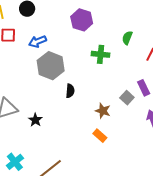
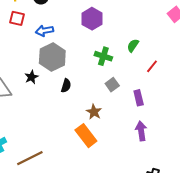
gray square: (127, 98) -> (112, 85), moved
black star: (35, 120) -> (31, 77), moved
orange rectangle: (100, 136) -> (86, 136), size x1.6

